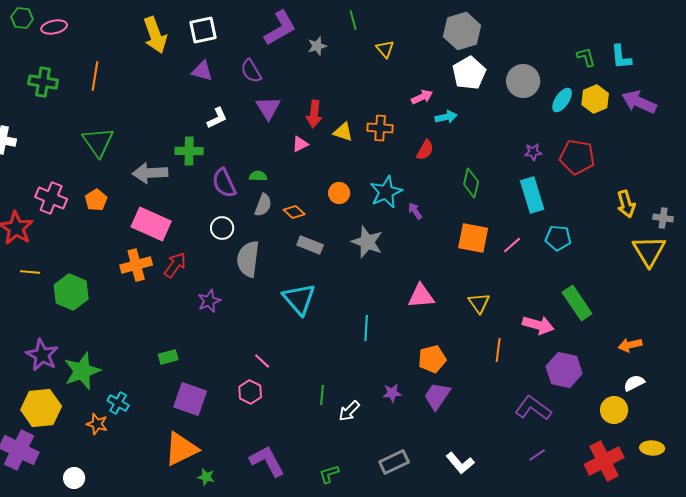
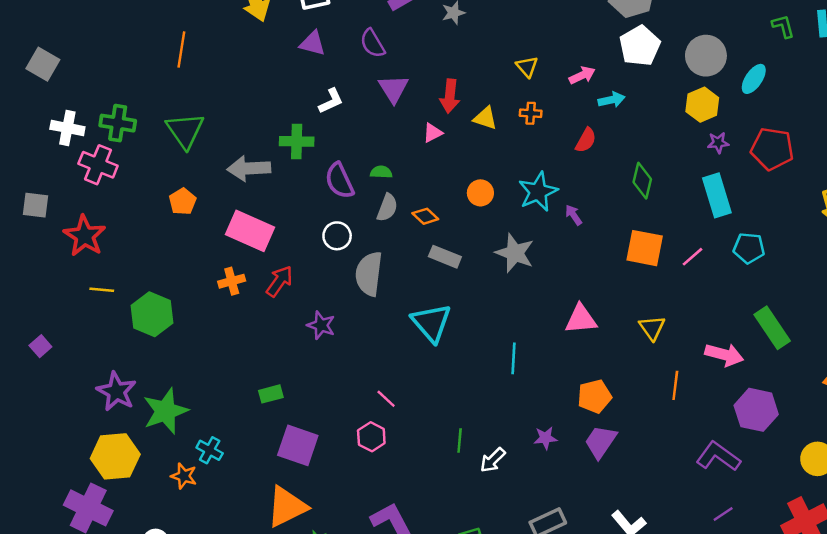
yellow triangle: (385, 49) -> (527, 67), moved
green cross: (43, 82) -> (118, 123), moved
yellow hexagon: (595, 99) -> (702, 105), moved
orange cross: (380, 128) -> (531, 113), size x0.7
pink cross: (51, 198) -> (98, 165), moved
orange cross: (136, 265) -> (232, 281), size x0.7
purple star: (209, 301) -> (321, 325), turned -30

